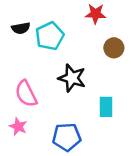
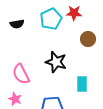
cyan pentagon: (50, 36) -> (51, 19), moved

